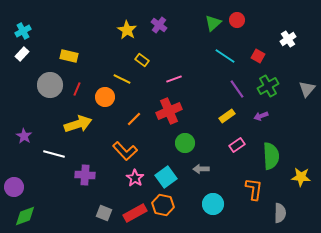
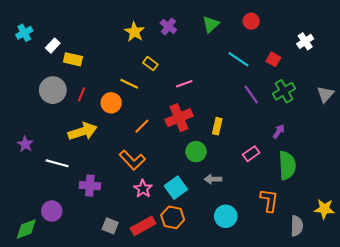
green triangle: (213, 23) -> (211, 24), moved
white rectangle: (22, 54) -> (53, 46), moved
yellow rectangle: (227, 116) -> (217, 126), moved, turned -42
purple arrow: (261, 116) -> (279, 131), moved, turned 144
yellow star: (301, 177) -> (324, 209), moved
purple circle: (14, 187) -> (52, 211), moved

